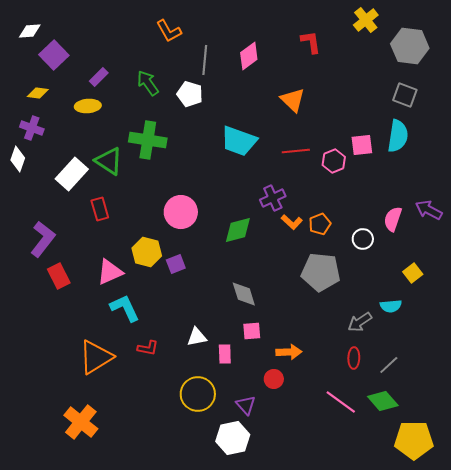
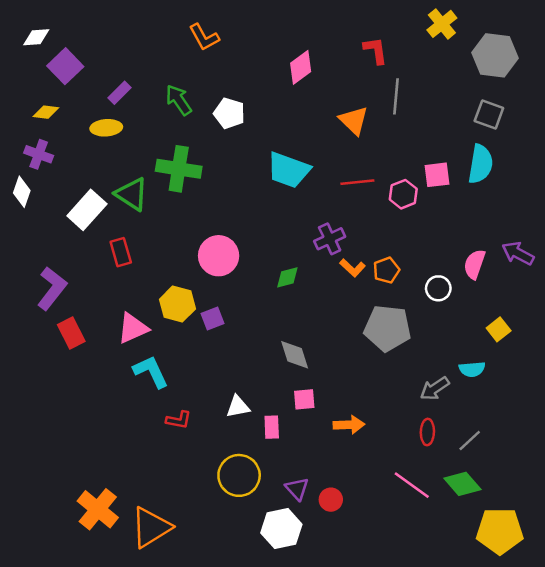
gray line: (205, 60) -> (396, 96), moved
green diamond: (238, 230) -> (287, 277), size x0.7
orange triangle: (96, 357) -> (151, 527), moved
red circle: (274, 379) -> (331, 500), moved

